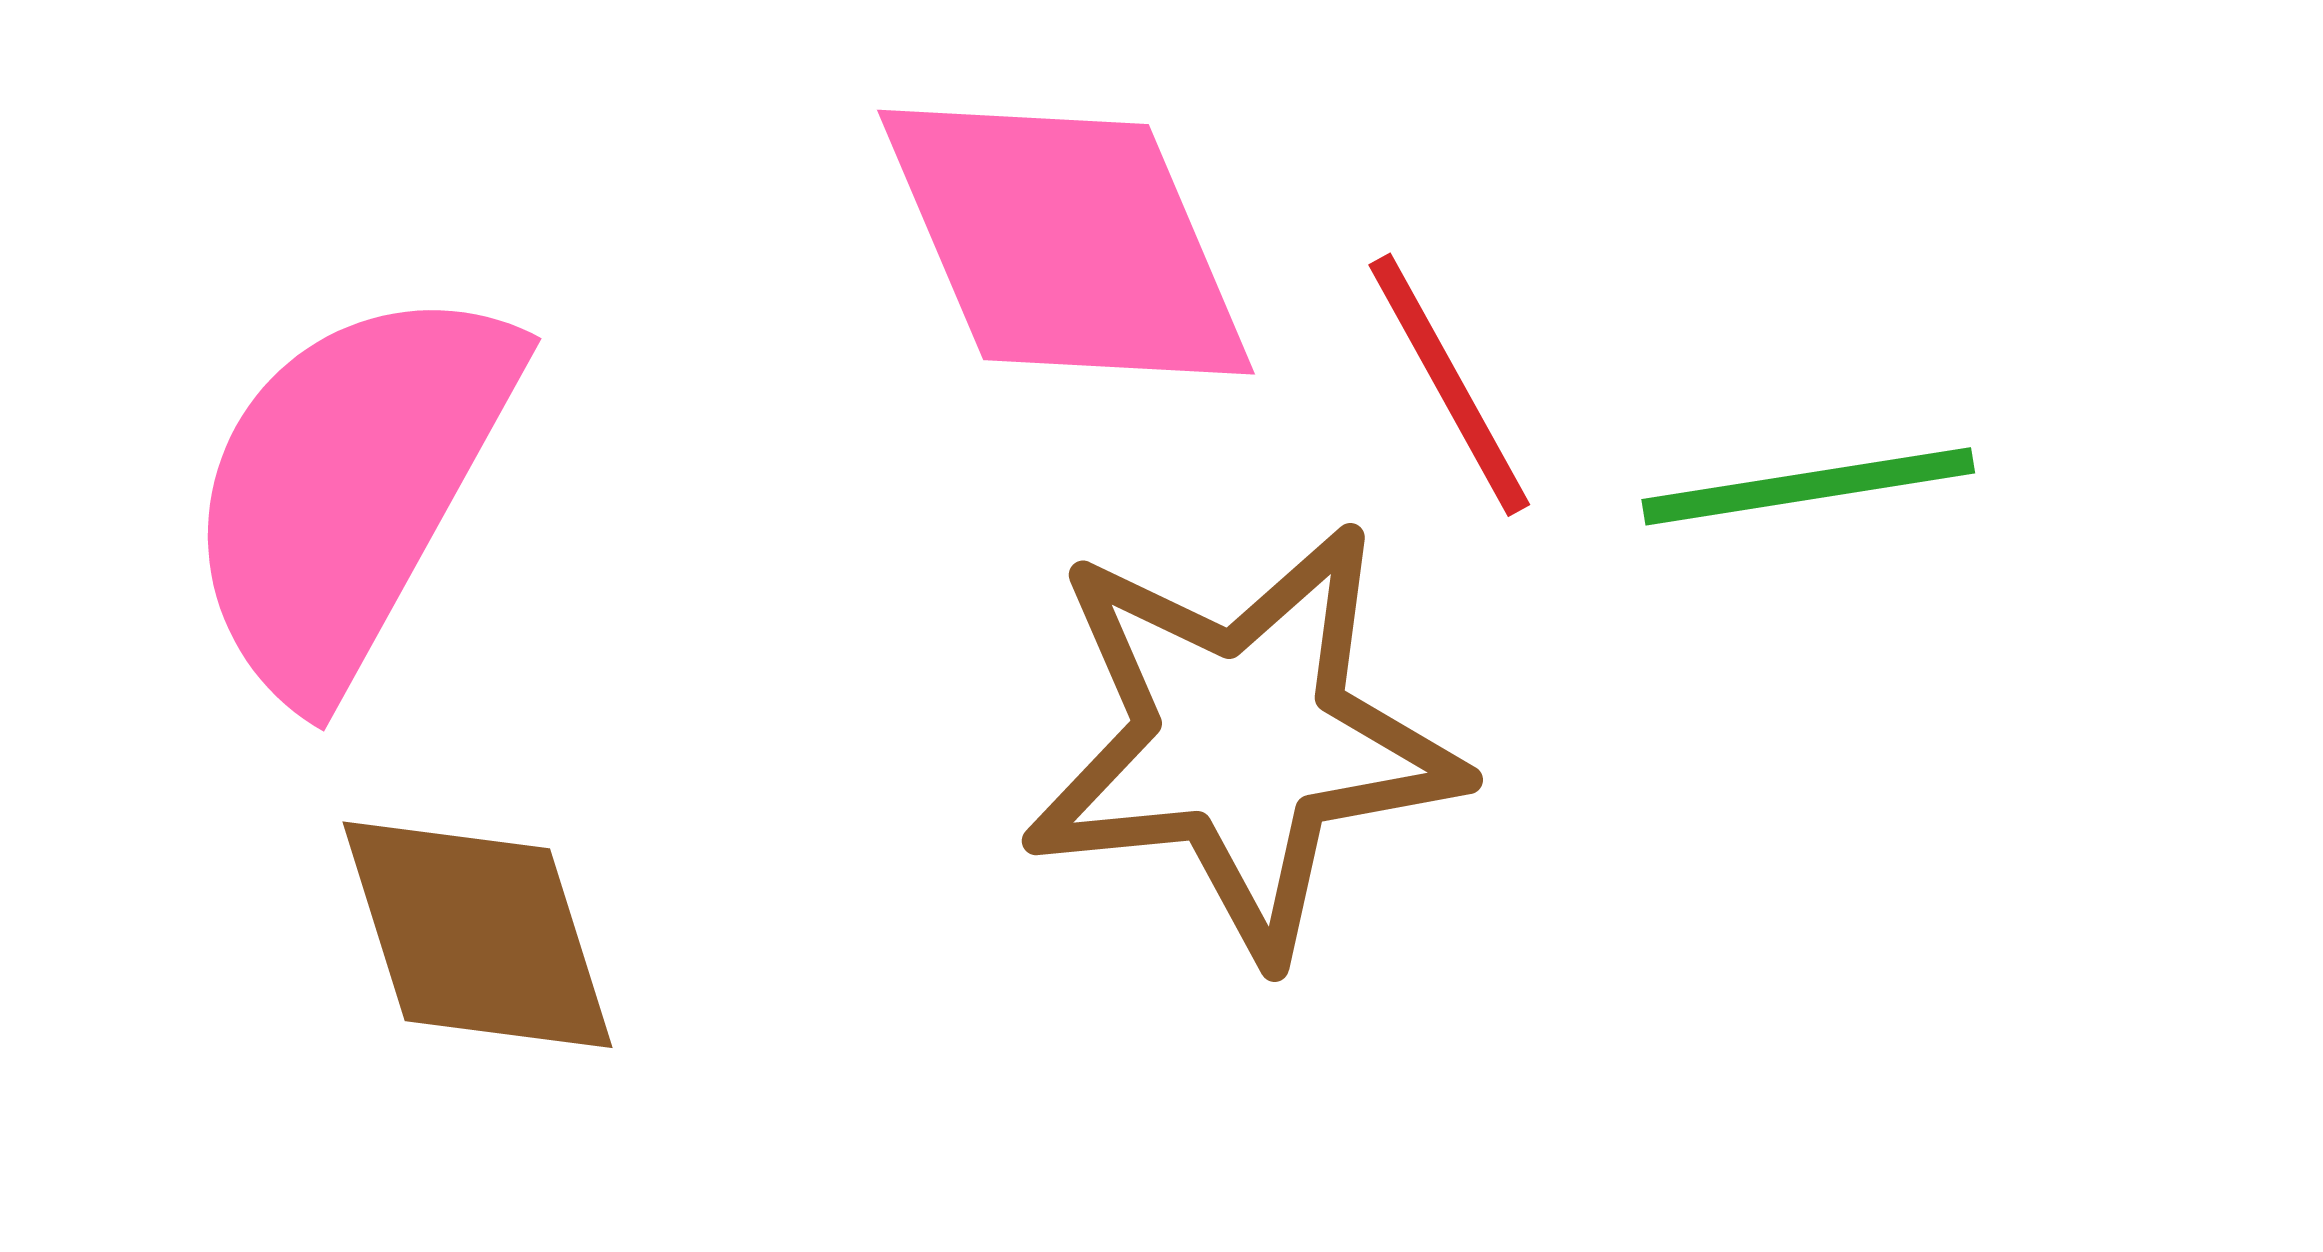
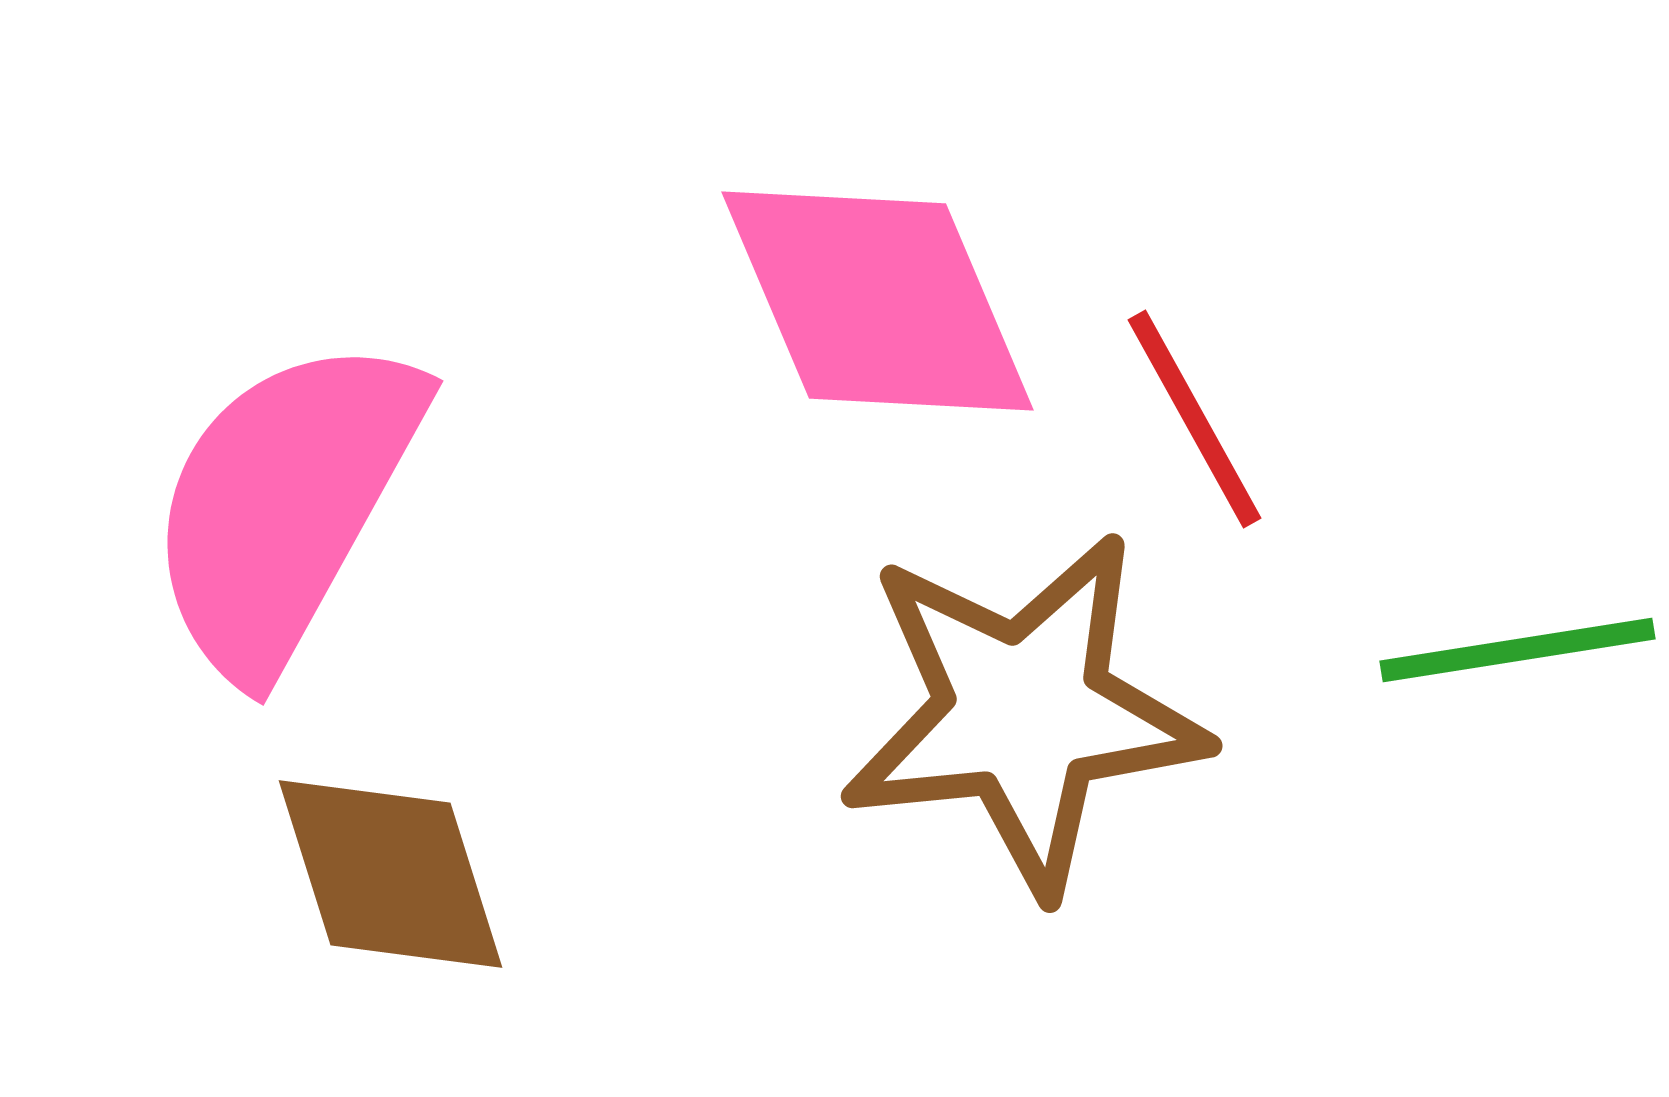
green line: (1808, 486) -> (1518, 650), moved

